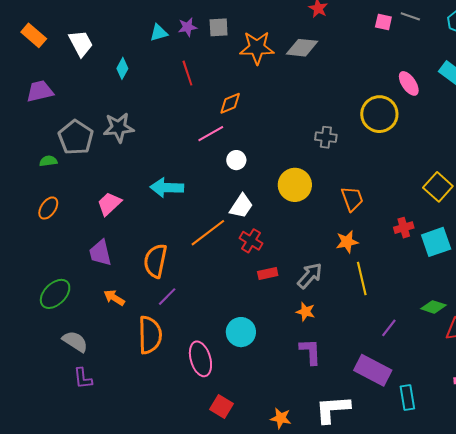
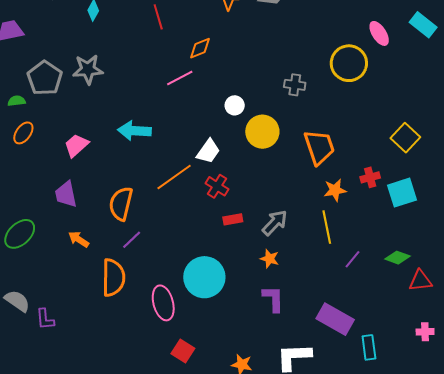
white circle: (236, 160) -> (235, 105), moved
orange trapezoid: (352, 199) -> (319, 147), size x1.4
orange ellipse: (48, 208) -> (23, 133), moved
orange star: (347, 242) -> (335, 190), moved
purple line: (389, 328) -> (353, 259), moved
cyan circle: (241, 332) -> (204, 277), size x1.4
gray semicircle: (75, 341) -> (17, 301), moved

